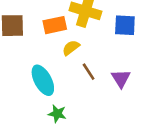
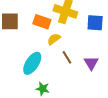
orange rectangle: (55, 25) -> (42, 22), turned 30
cyan ellipse: (43, 80) -> (32, 63), turned 60

